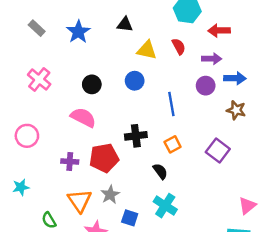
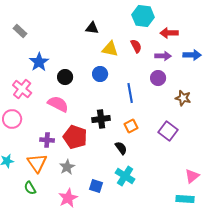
blue star: (78, 32) -> (39, 62), moved
blue arrow: (235, 78) -> (192, 55), moved
pink cross: (39, 80) -> (22, 89), moved
red pentagon: (104, 158) -> (75, 137), turned 30
gray star: (110, 195) -> (67, 167), moved
orange triangle: (80, 201) -> (37, 163), moved

